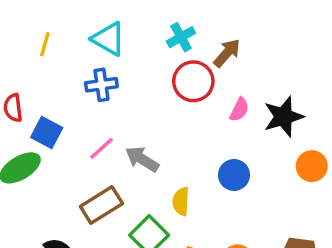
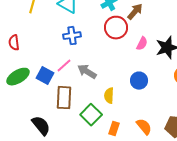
blue cross: (101, 85) -> (72, 36), moved
blue square: (47, 133) -> (45, 76), moved
brown rectangle: (101, 205) -> (64, 98), turned -55

